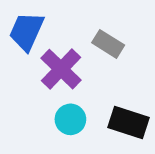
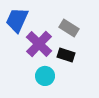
black rectangle: (129, 122) -> (66, 55), moved, size x0.7

